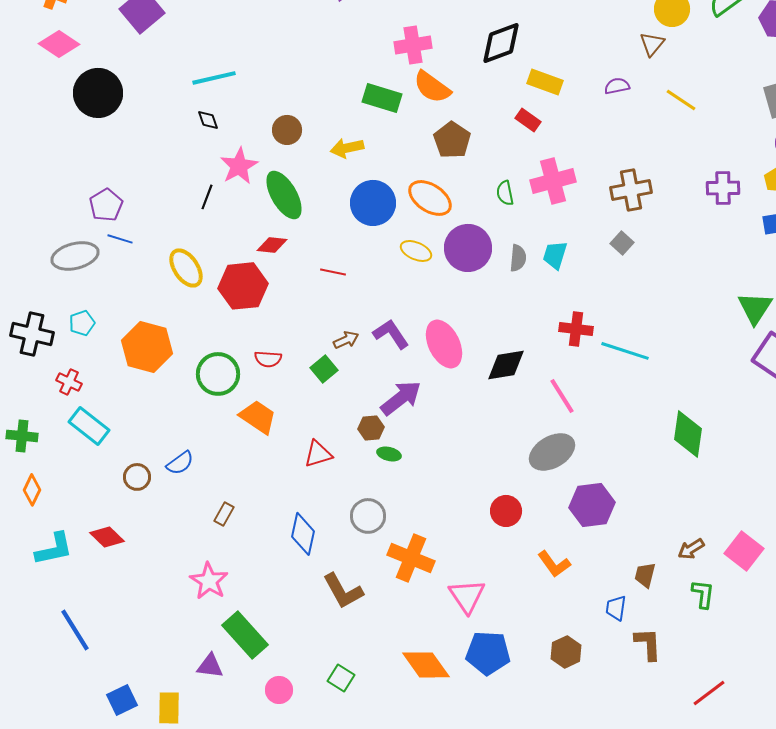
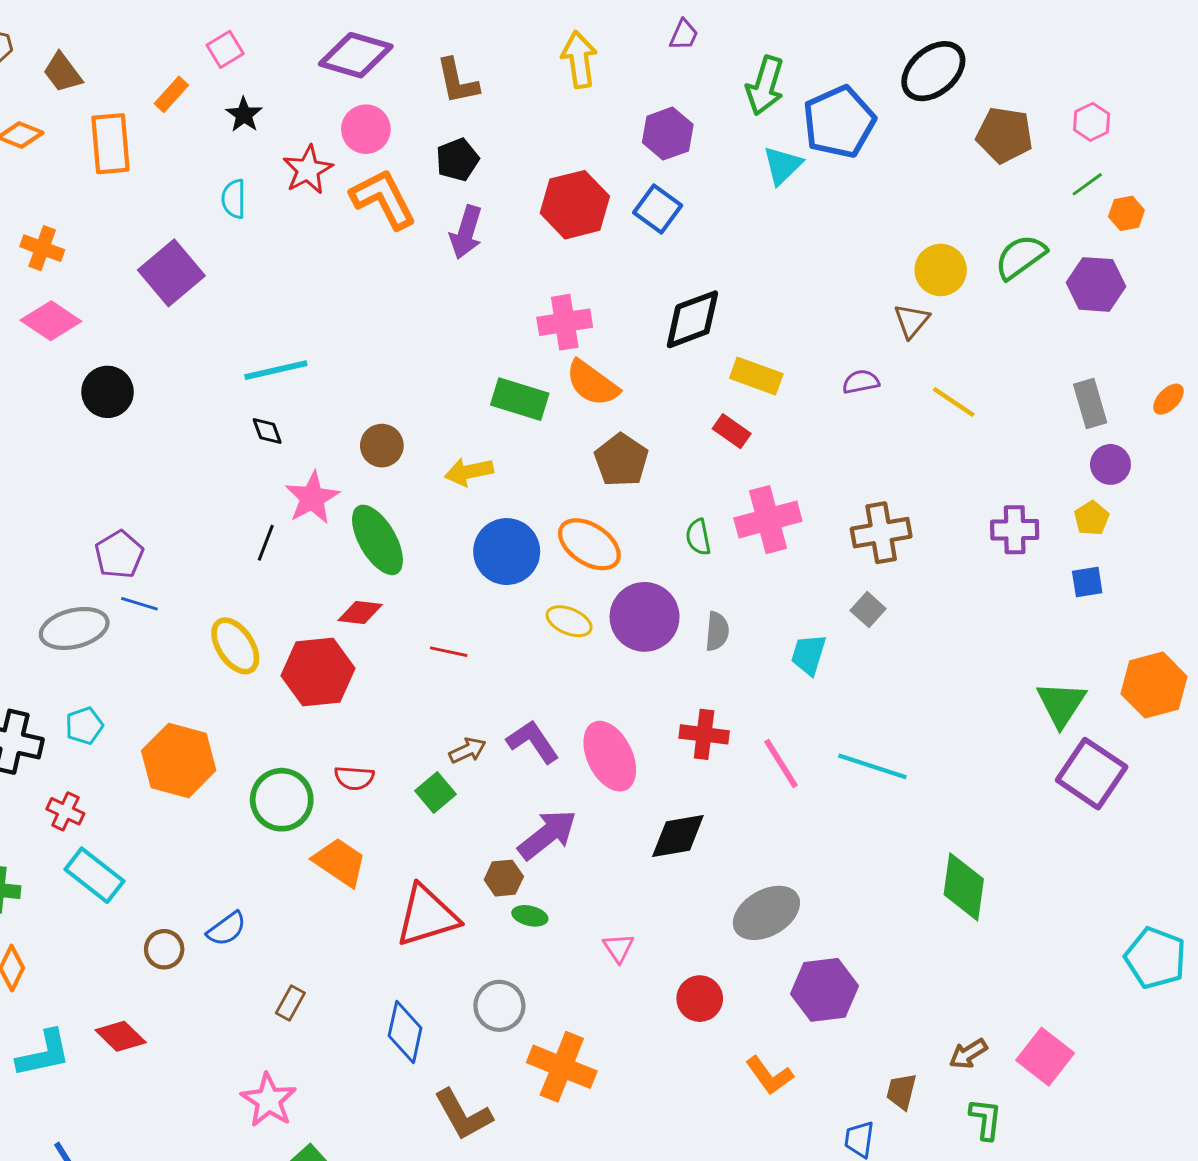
black circle: (98, 93) -> (108, 392), size x0.7
cyan trapezoid: (555, 255) -> (809, 655), moved
red cross: (576, 329) -> (704, 734), moved
black diamond: (506, 365) -> (678, 836), moved
pink line: (562, 396) -> (781, 763), moved
red triangle: (318, 454) -> (427, 916), size x1.6
pink triangle: (467, 596) -> (618, 948), moved, size x0.6

